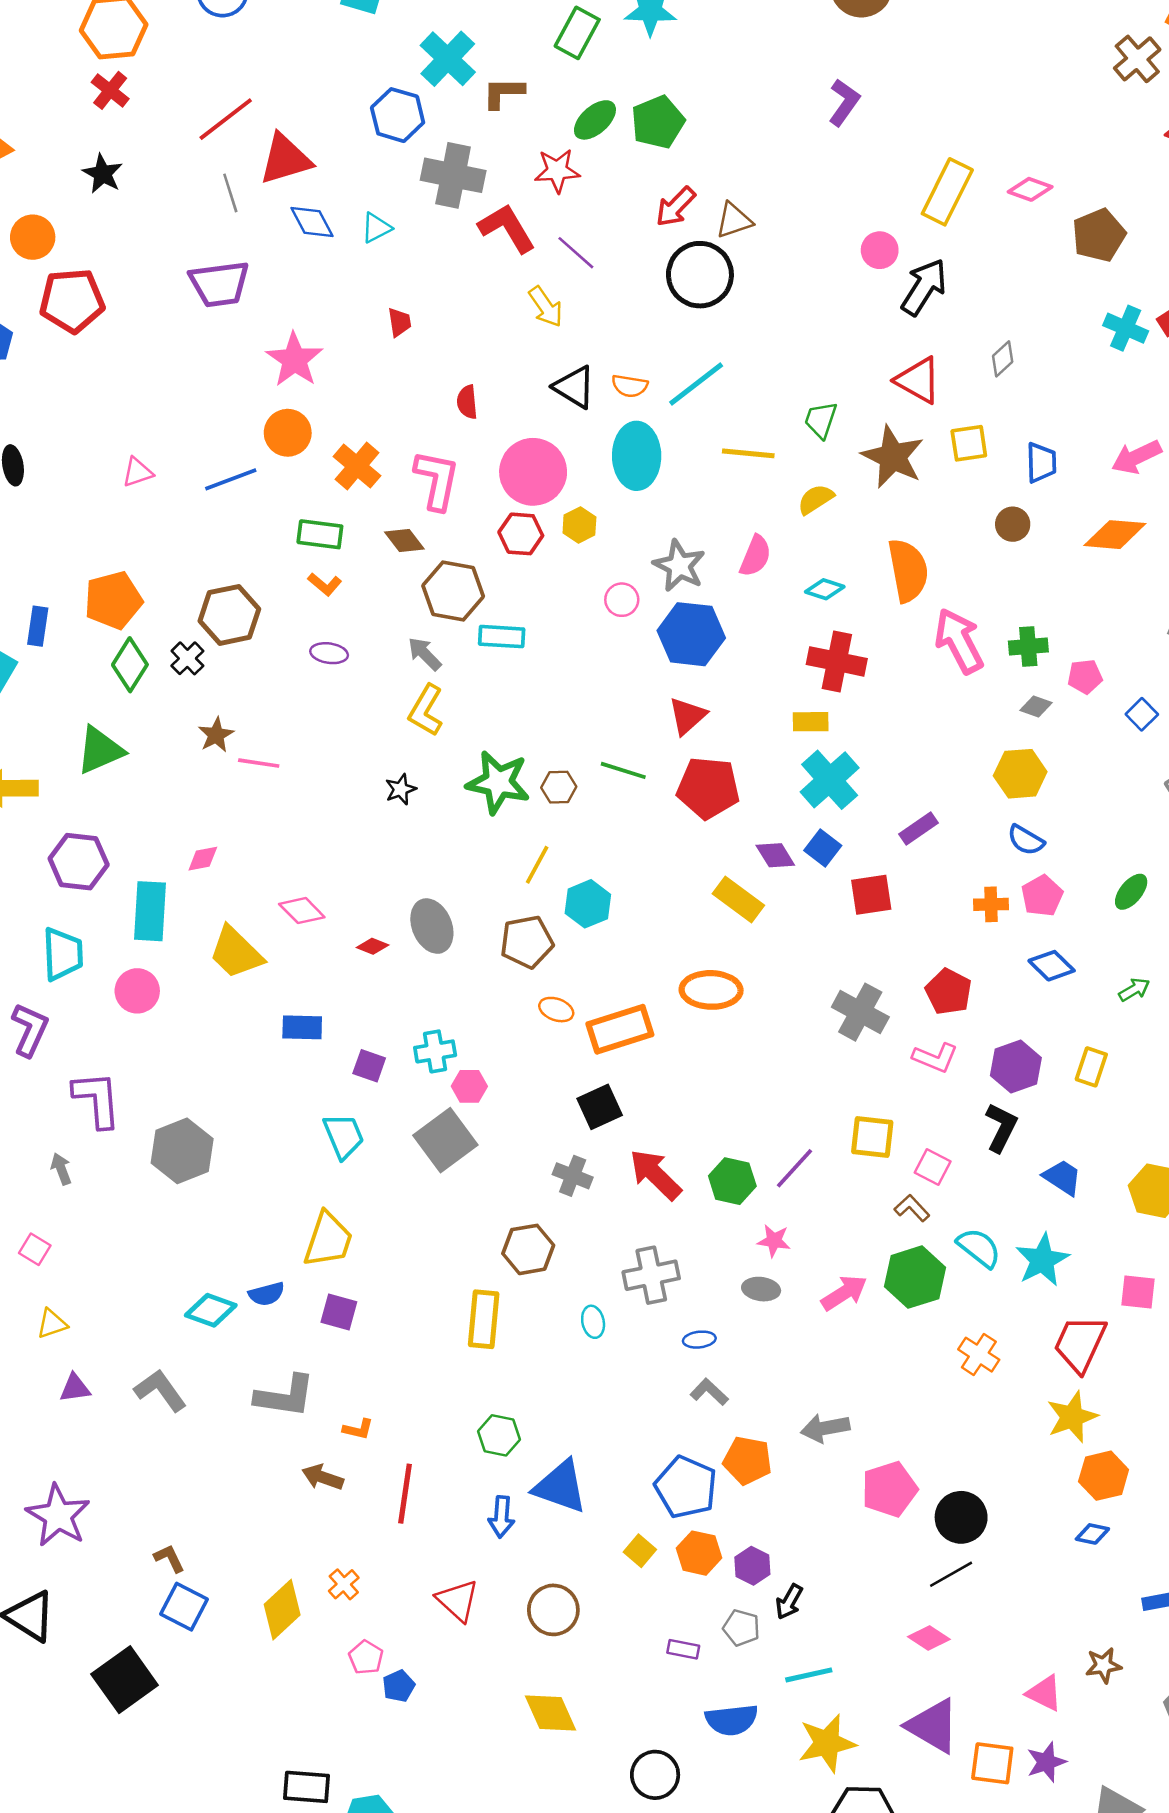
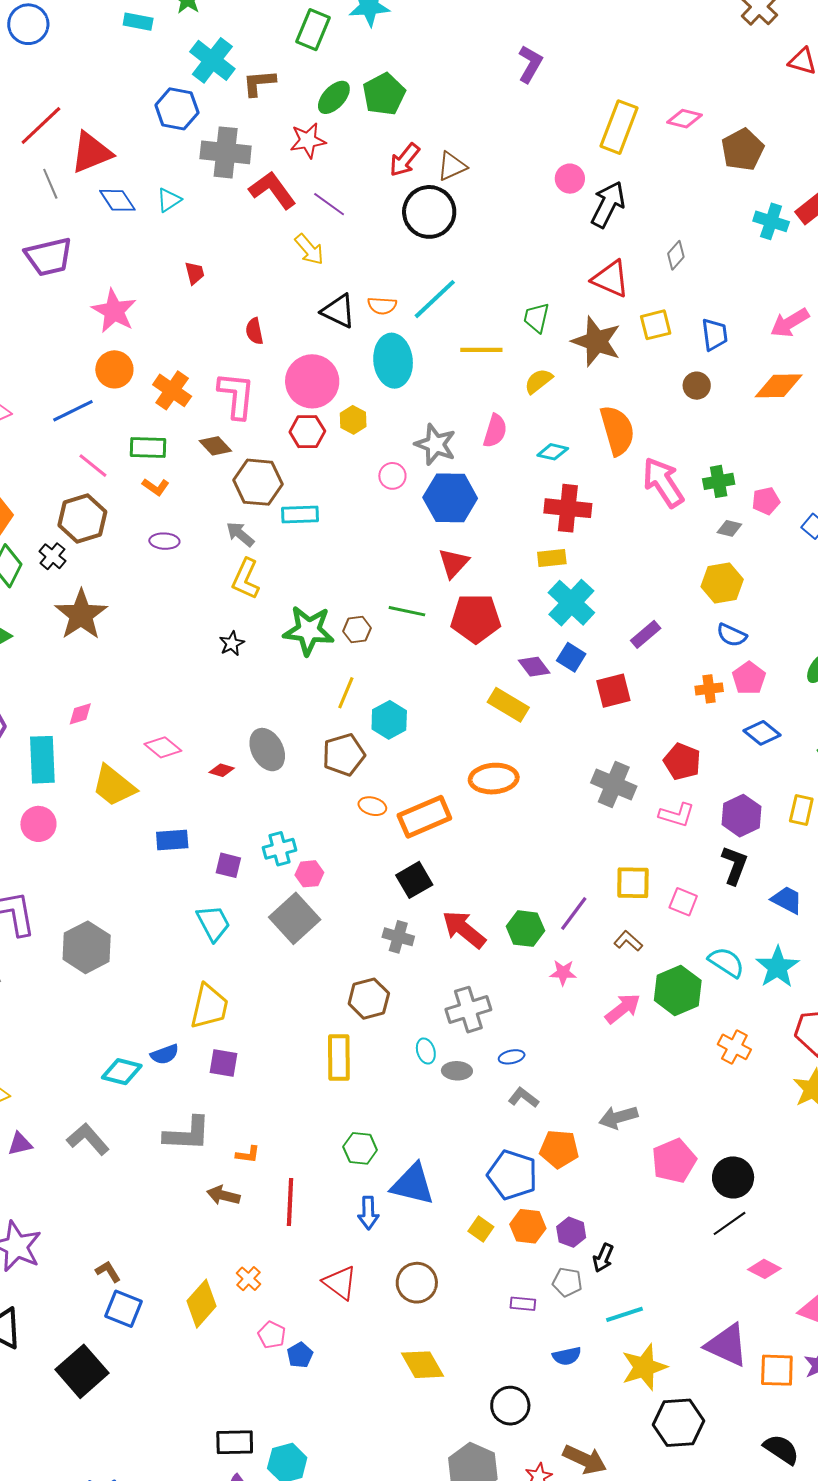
brown star: (216, 735) -> (81, 615), size x1.8
pink line: (259, 763) -> (93, 466), moved, turned 36
brown L-shape: (912, 1208) -> (628, 941), moved
gray ellipse: (761, 1289) -> (457, 1071), moved
pink diamond: (929, 1638) -> (764, 1269), moved
blue semicircle: (732, 1720) -> (567, 1356), size x0.7

